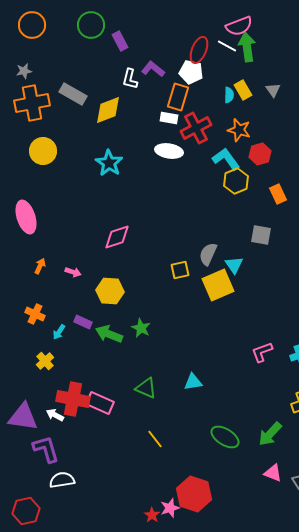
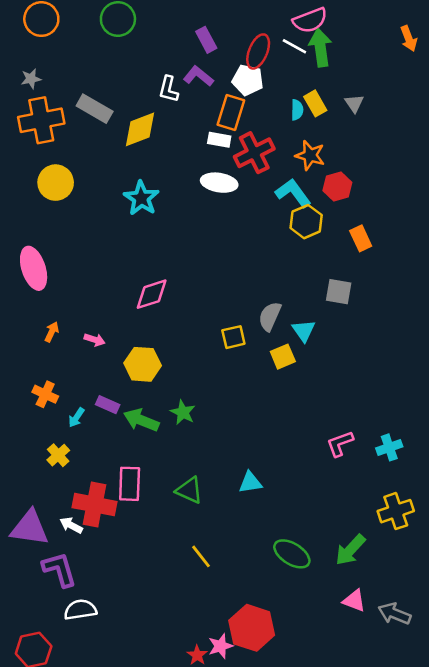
purple rectangle: (120, 41) -> (206, 40), moved
yellow square: (218, 285) -> (283, 357), size x0.6
pink rectangle: (100, 403) -> (130, 484), moved, turned 68

